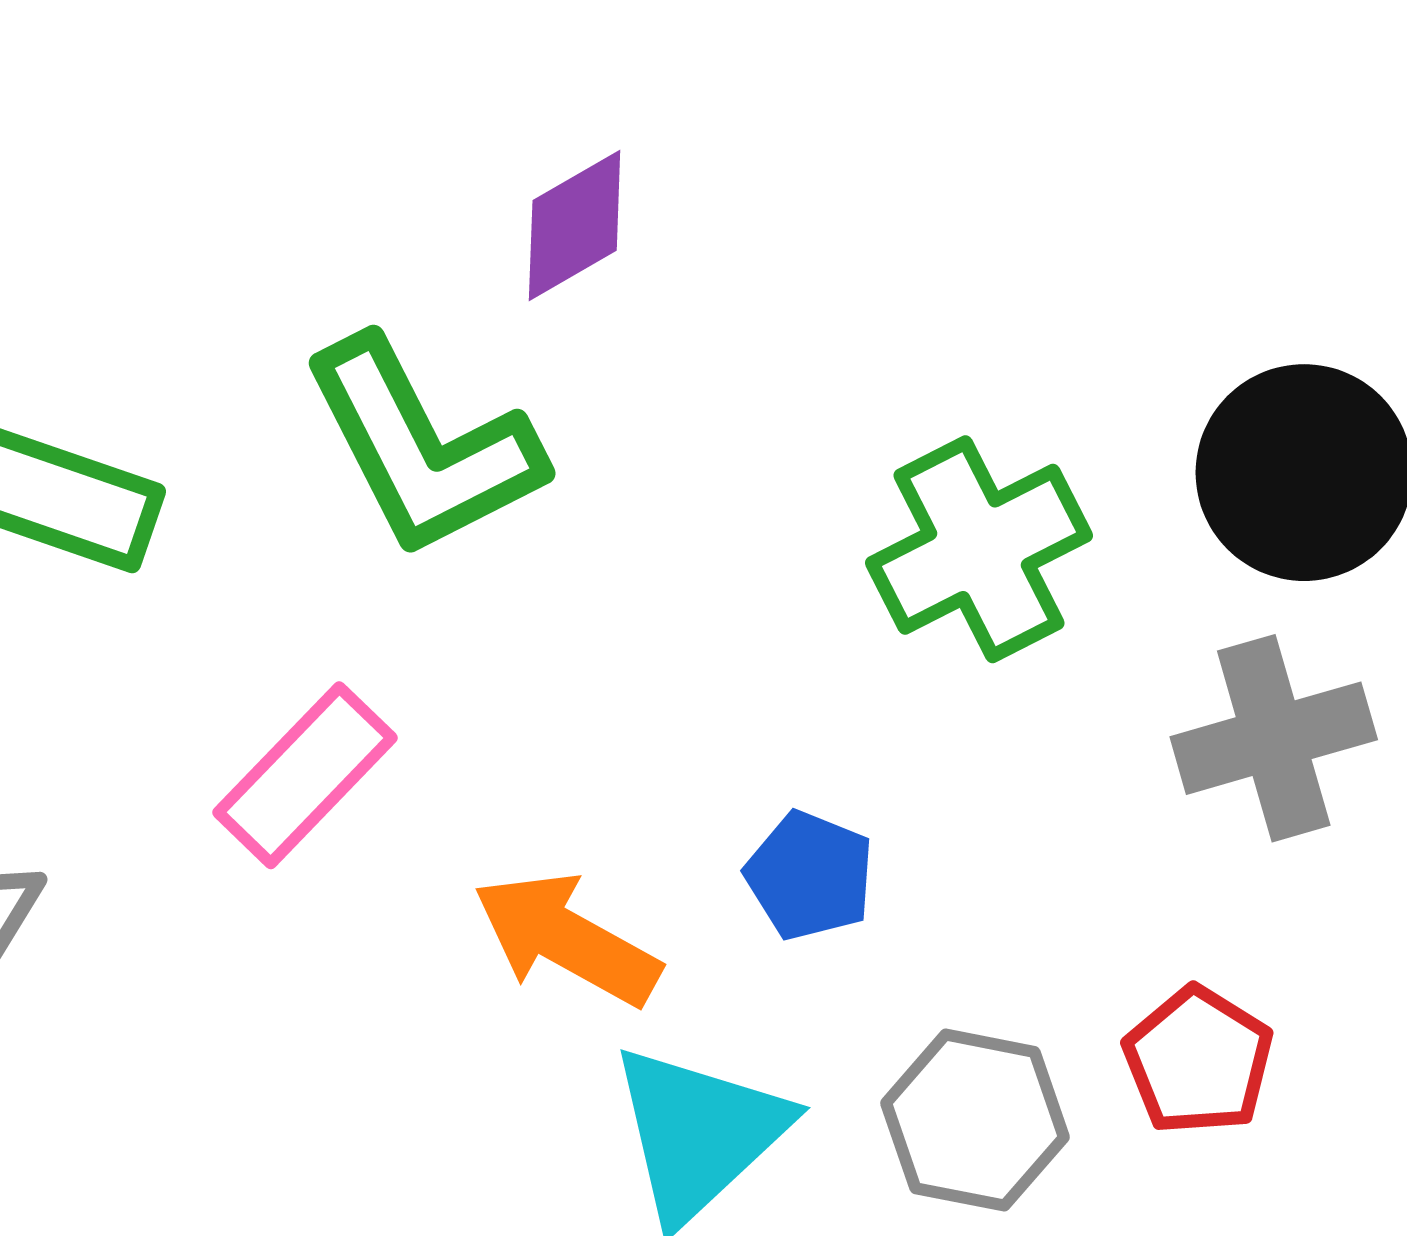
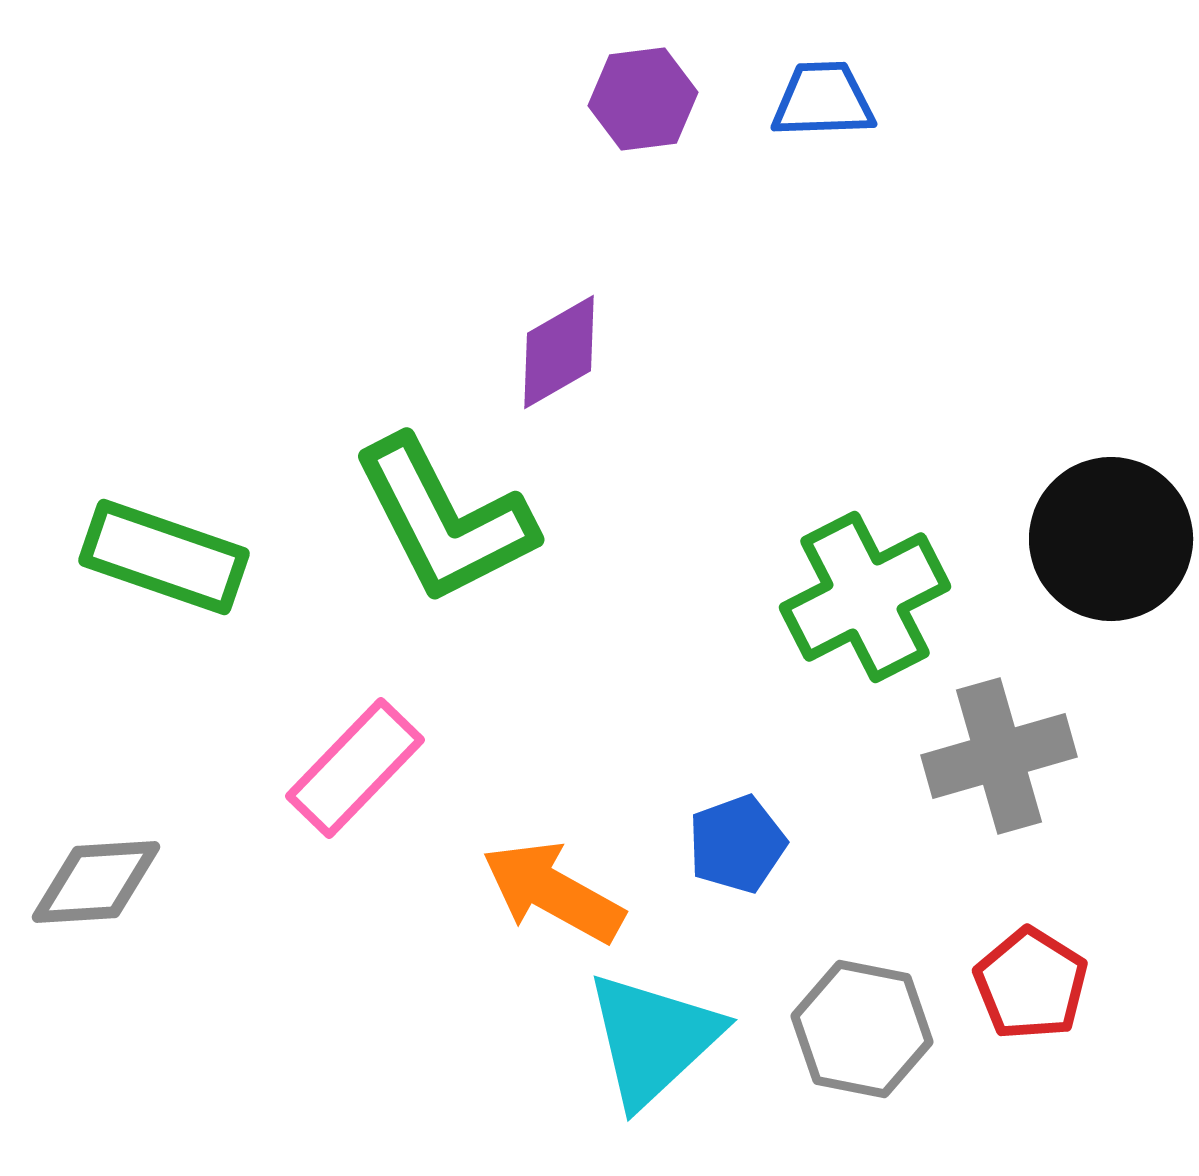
gray cross: (1274, 738) -> (999, 756), moved
blue pentagon: (810, 876) -> (737, 844), turned 30

